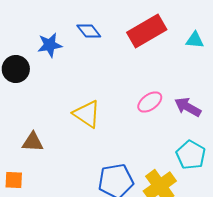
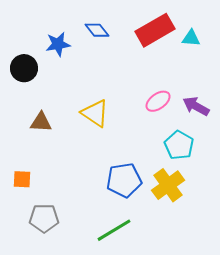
cyan triangle: (195, 40) -> (191, 38), moved
brown triangle: (33, 142) -> (41, 122), moved
cyan pentagon: (191, 155) -> (179, 145), moved

